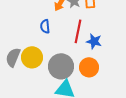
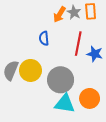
orange circle: (89, 67) -> (90, 98), moved

